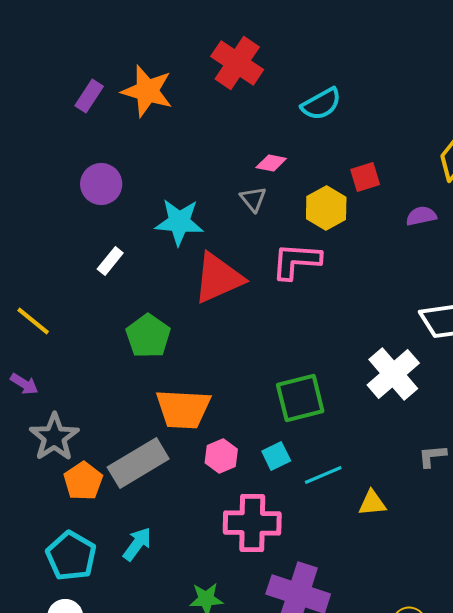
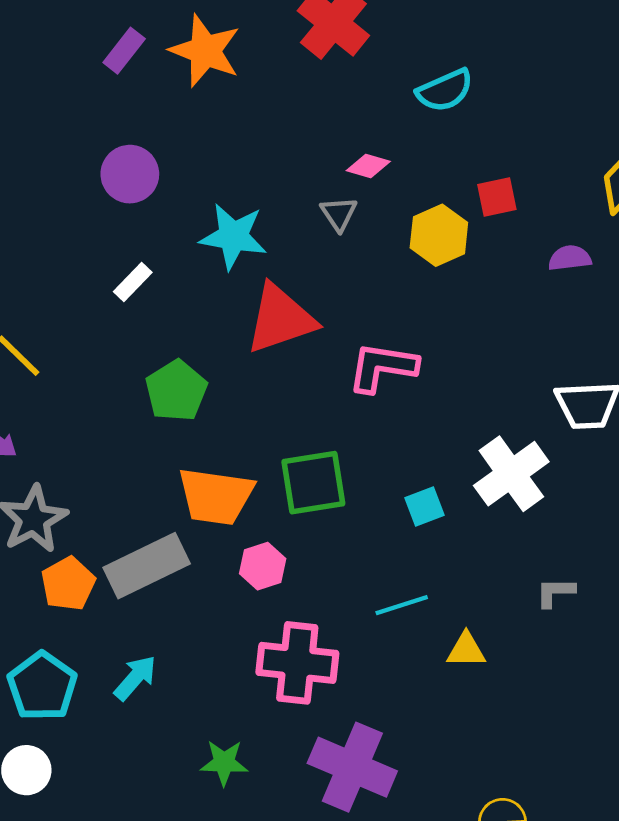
pink L-shape: (296, 261) -> (382, 367), moved
green square: (300, 398) -> (313, 483), moved
cyan square: (276, 456) -> (424, 507), moved

